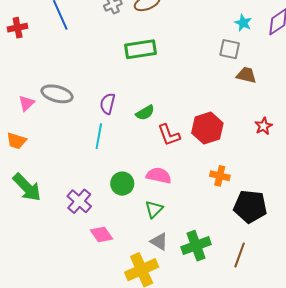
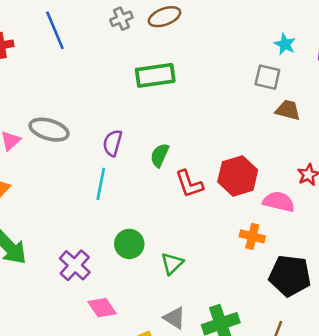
green semicircle: (145, 113) -> (160, 155), turned 144
pink semicircle: (159, 175) -> (279, 202), moved
green triangle: (154, 209) -> (172, 263), moved

